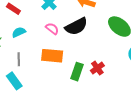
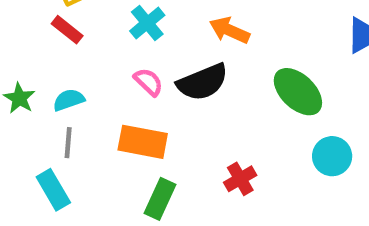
cyan semicircle: (19, 32) -> (69, 100), moved
green rectangle: (77, 72) -> (160, 199), moved

